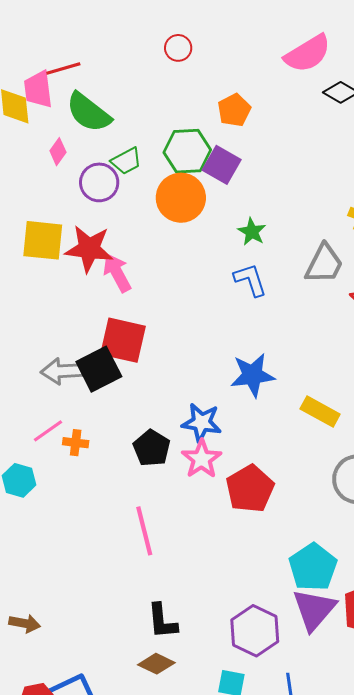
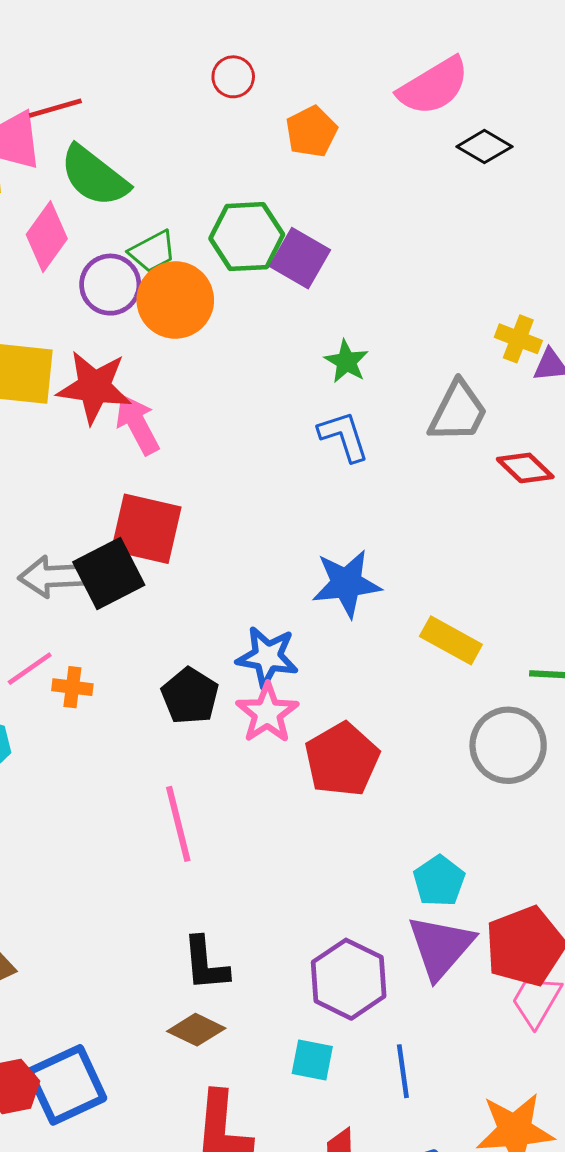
orange pentagon: (234, 110) -> (311, 132), moved
pink diamond: (58, 152) -> (47, 237), size x1.6
orange circle: (181, 198) -> (175, 300), moved
cyan pentagon: (313, 567) -> (439, 881), size x0.7

